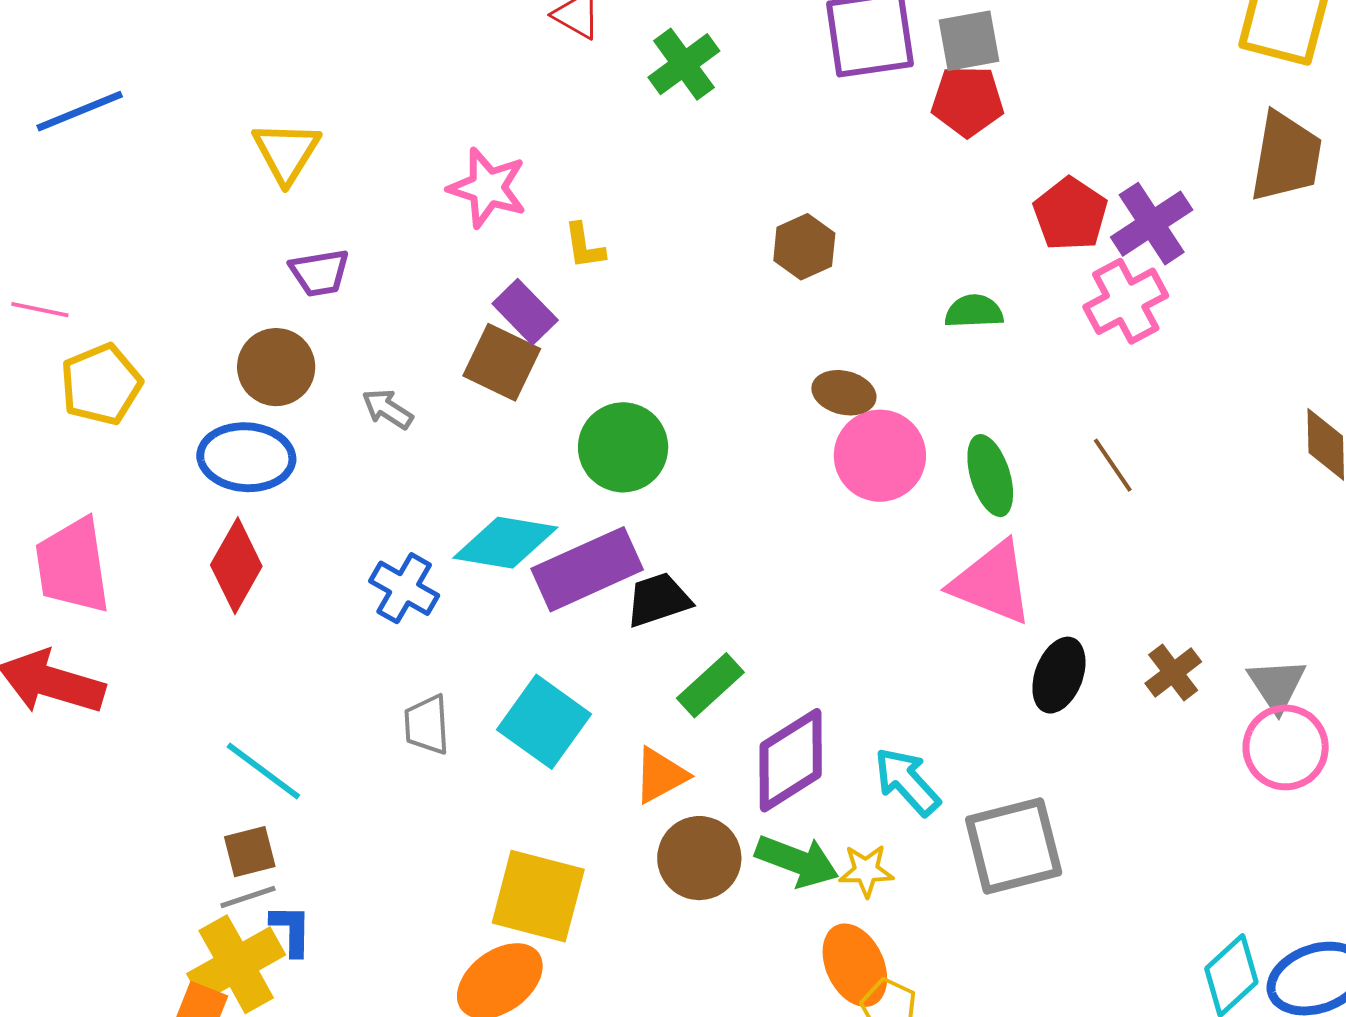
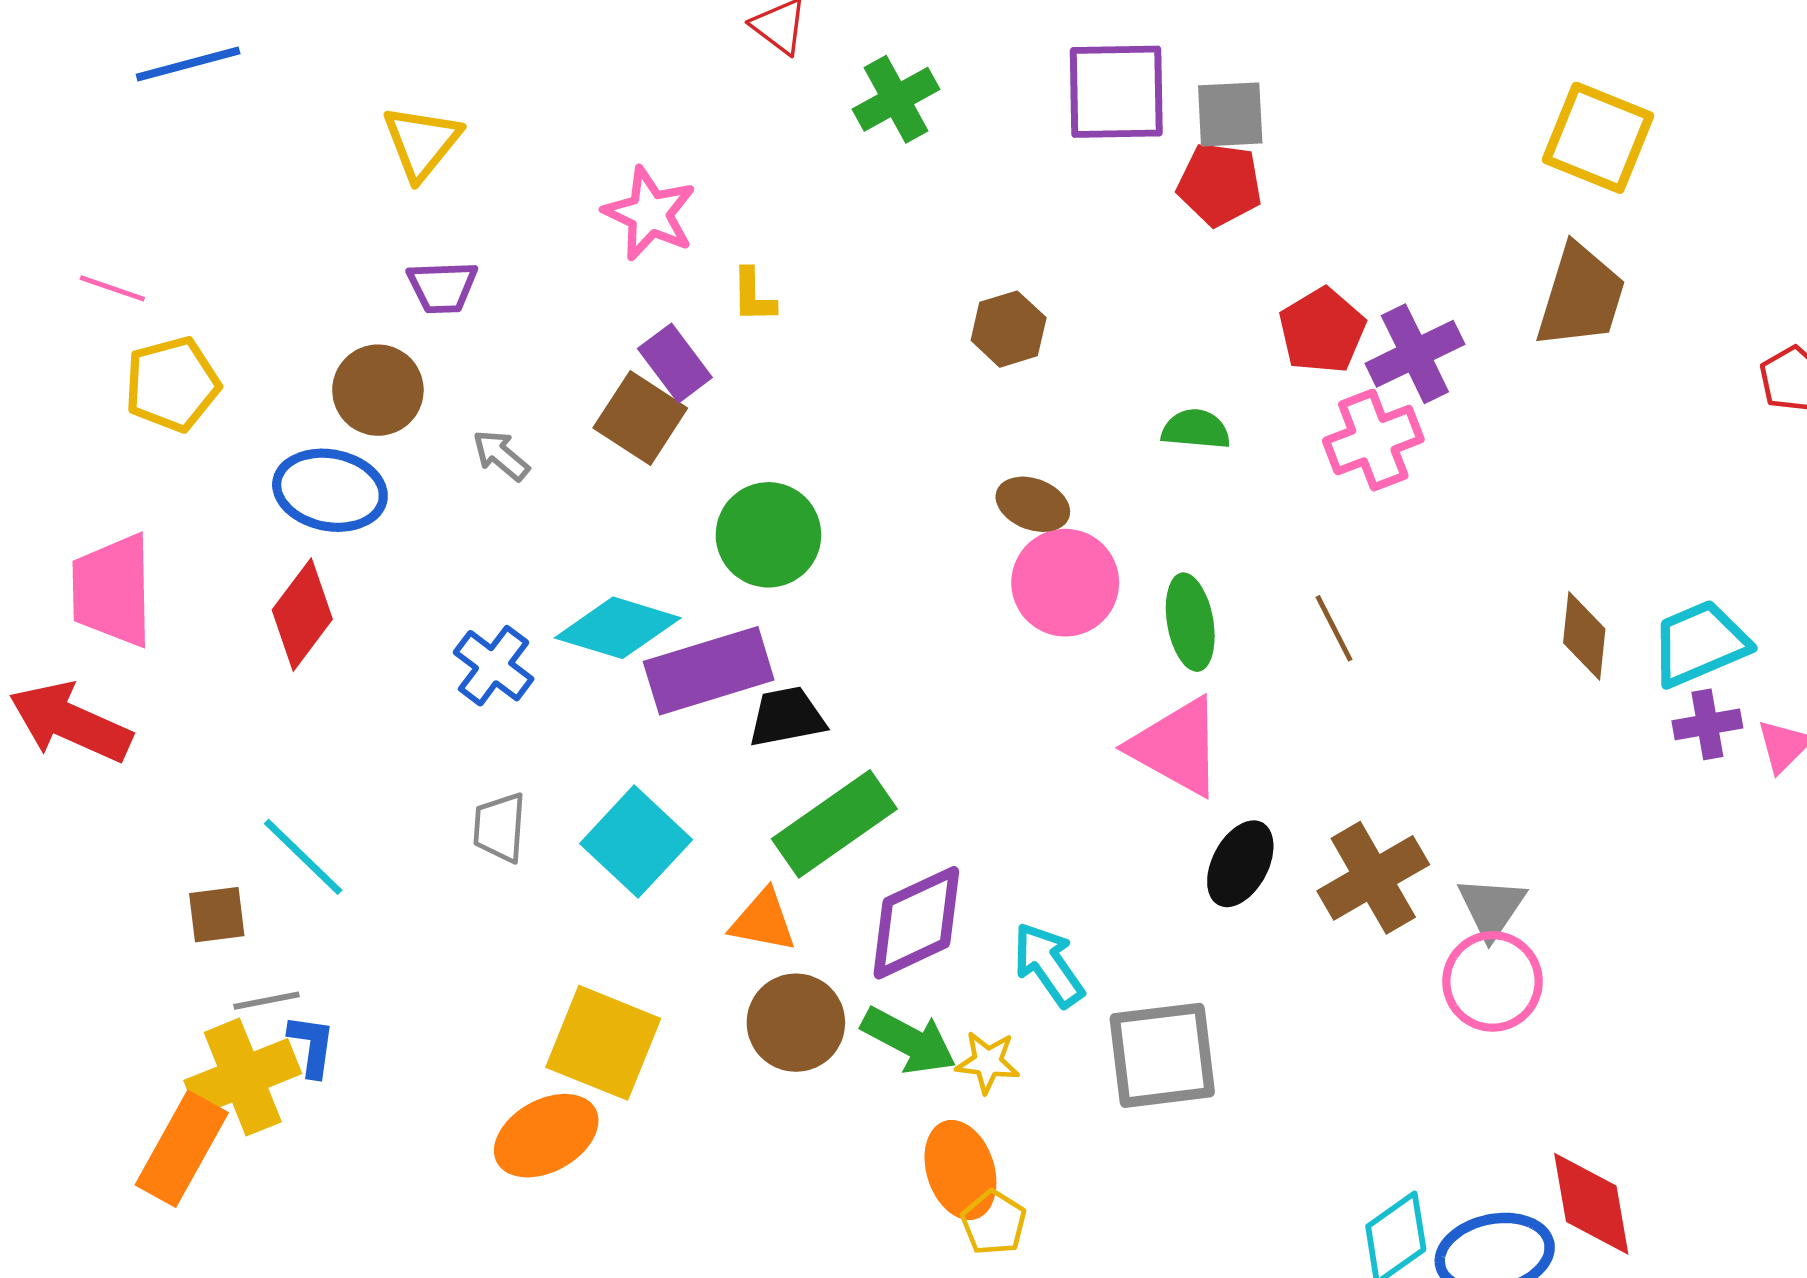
brown cross: (1173, 673) -> (1373, 878), size x1.6
green rectangle: (710, 685) -> (834, 824), size x1.5
orange triangle: (661, 775) -> (763, 921), turned 32
brown square: (250, 852) -> (217, 915), moved

